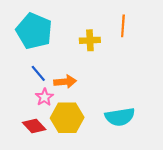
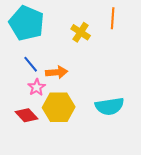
yellow cross: (90, 40) -> (81, 32), turned 36

